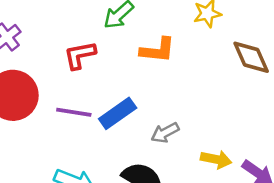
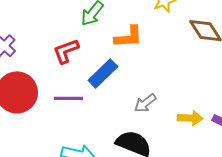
blue rectangle: (118, 113) -> (103, 73), moved

